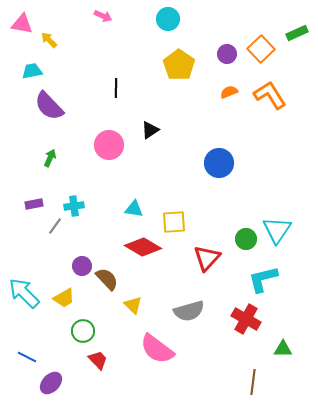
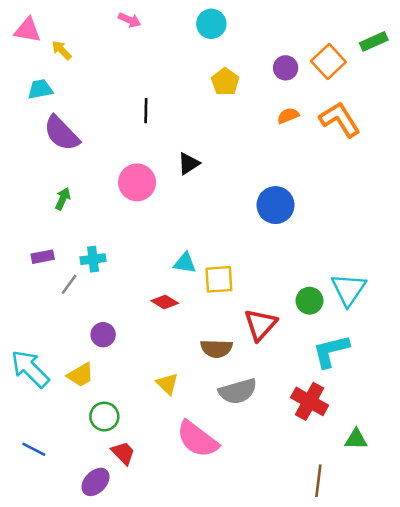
yellow pentagon: (179, 65) -> (225, 82), size x0.7
cyan triangle: (134, 209) -> (185, 263), moved
red diamond: (143, 247) -> (165, 302), moved, size x0.6
brown semicircle: (107, 279) -> (216, 349), moved, turned 135
purple ellipse: (51, 383) -> (96, 482), moved

